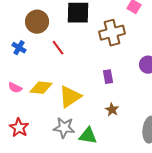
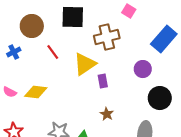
blue cross: (19, 48) -> (14, 52), turned 32
yellow triangle: (70, 97) -> (85, 64), moved

